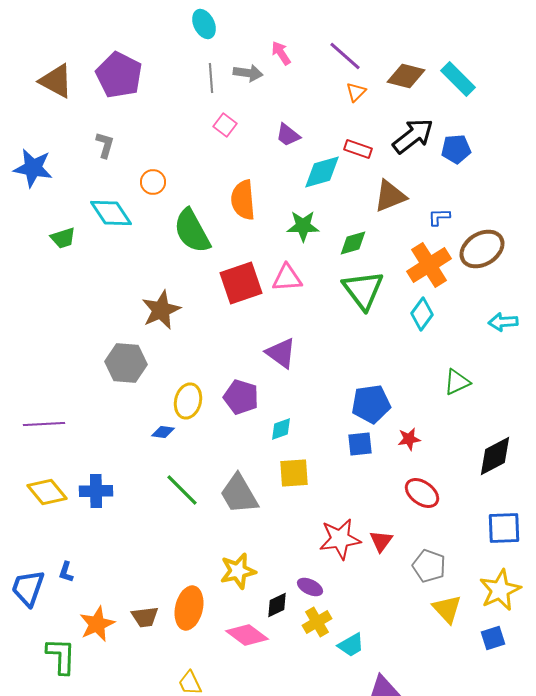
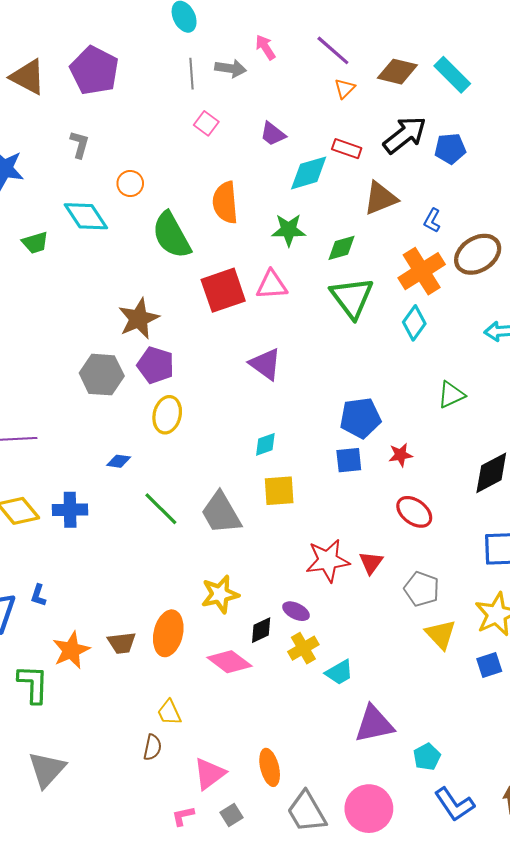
blue L-shape: (439, 217) -> (432, 220), turned -60
purple pentagon: (241, 397) -> (156, 365), moved
blue diamond: (163, 432) -> (119, 461), moved

